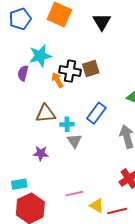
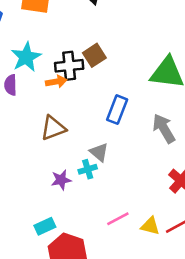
orange arrow: (57, 80) -> (56, 82), turned 126
cyan cross: (67, 124) -> (88, 169), moved

